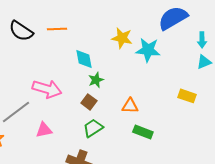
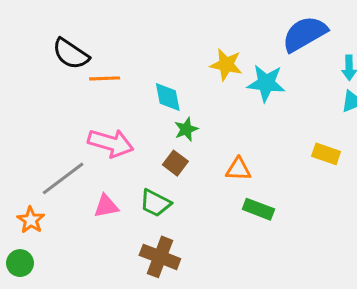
orange line: (57, 29) -> (105, 78), moved
green trapezoid: (93, 128) -> (155, 203), moved, turned -120

